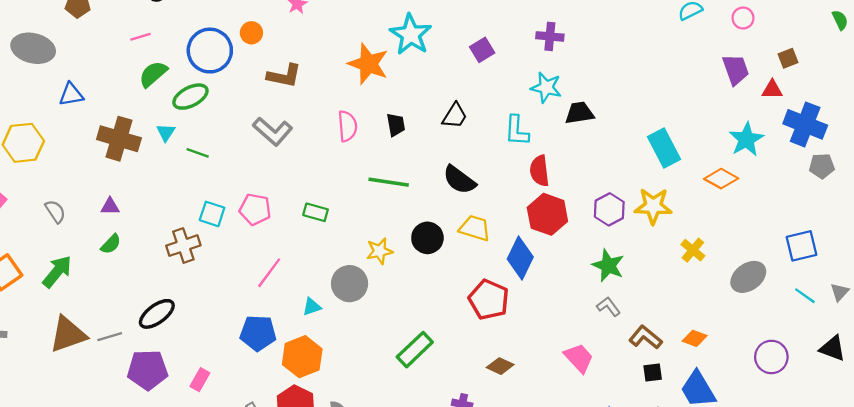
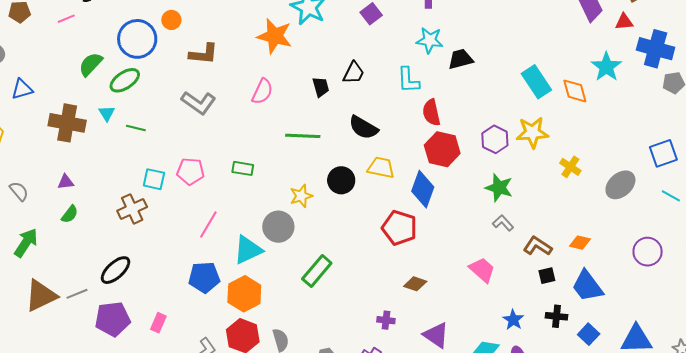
pink line: (141, 37) -> (66, 19), moved
black trapezoid: (396, 125) -> (321, 87), moved
pink semicircle: (347, 126) -> (262, 91), turned 36
orange diamond: (721, 179) -> (575, 91), moved, turned 52
cyan triangle: (312, 307) -> (248, 250), size x1.8
green rectangle: (415, 350) -> (317, 271), moved

